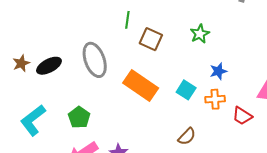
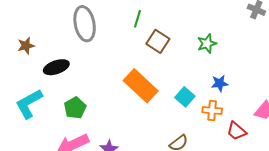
gray ellipse: (95, 60) -> (85, 24), moved
black ellipse: (49, 66) -> (56, 67), moved

